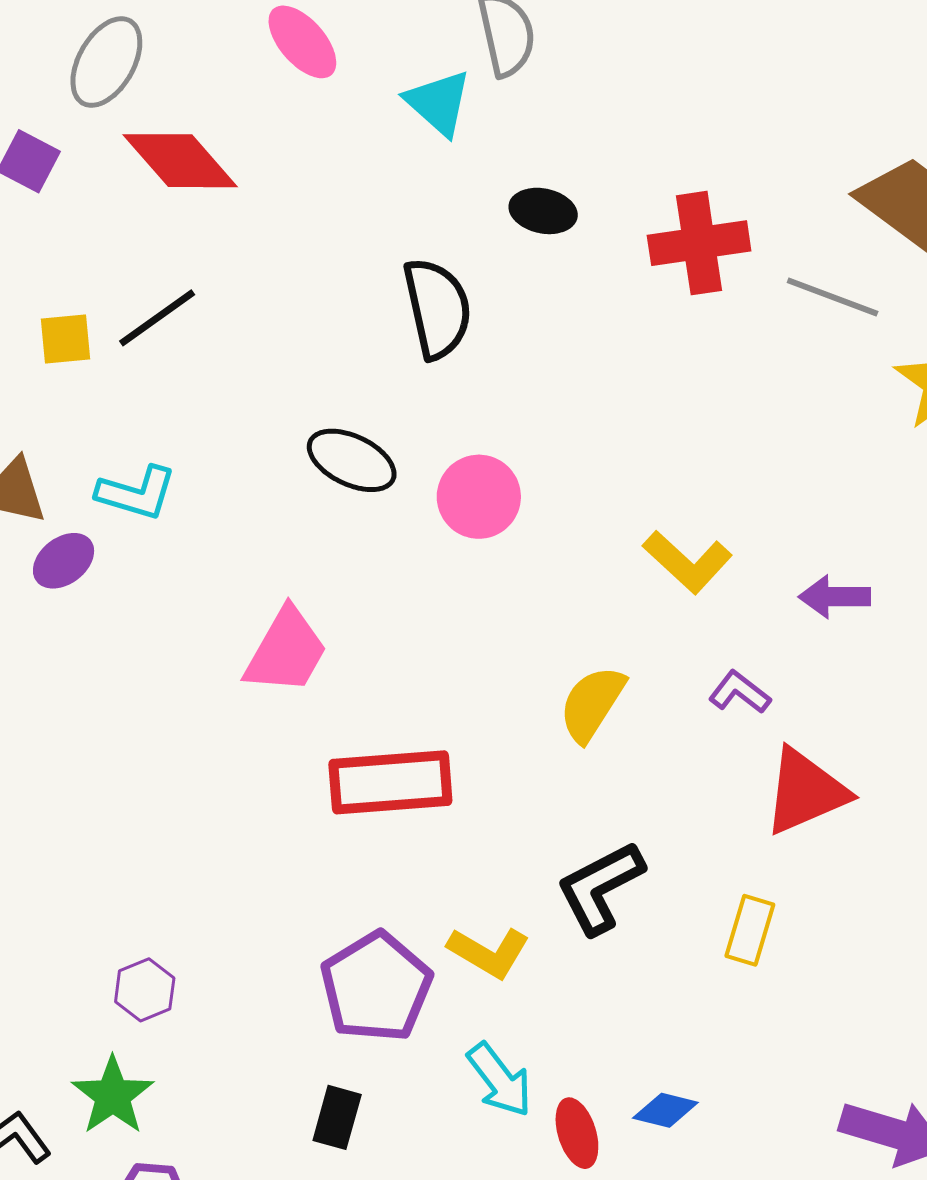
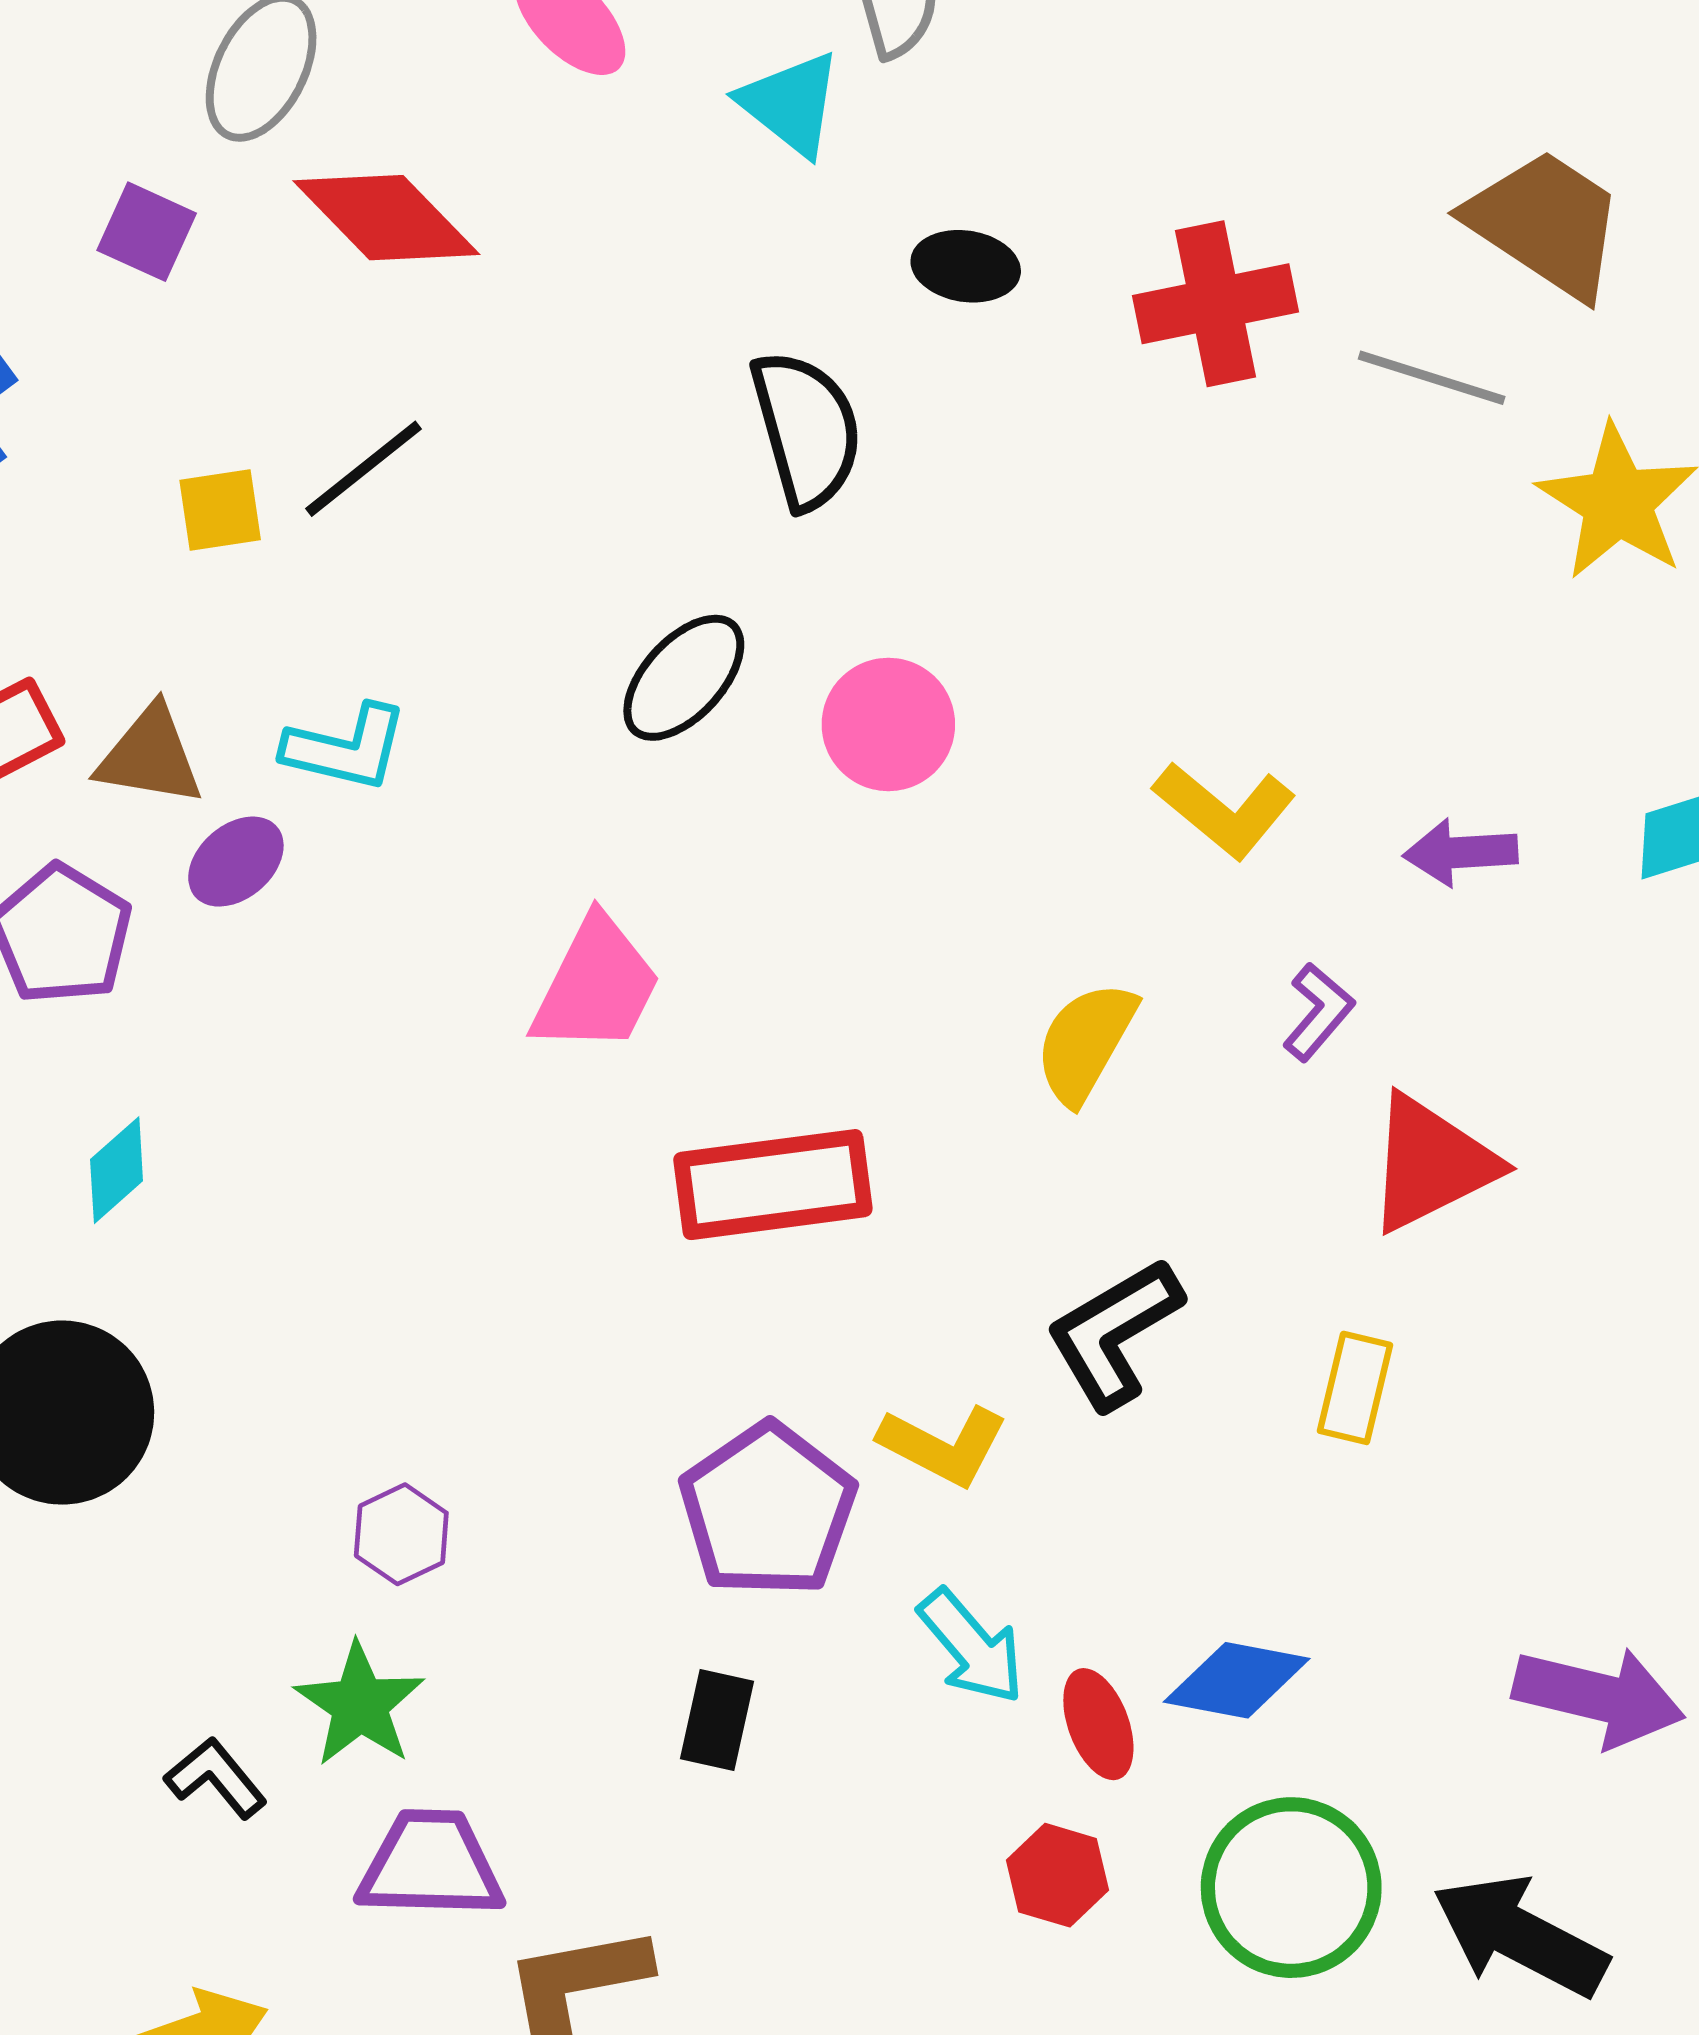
black ellipse: (352, 460) -> (684, 678), turned -70
purple L-shape: (740, 692) -> (1318, 1012), turned 96
blue diamond: (665, 1110) -> (1237, 1680), size x1.4

